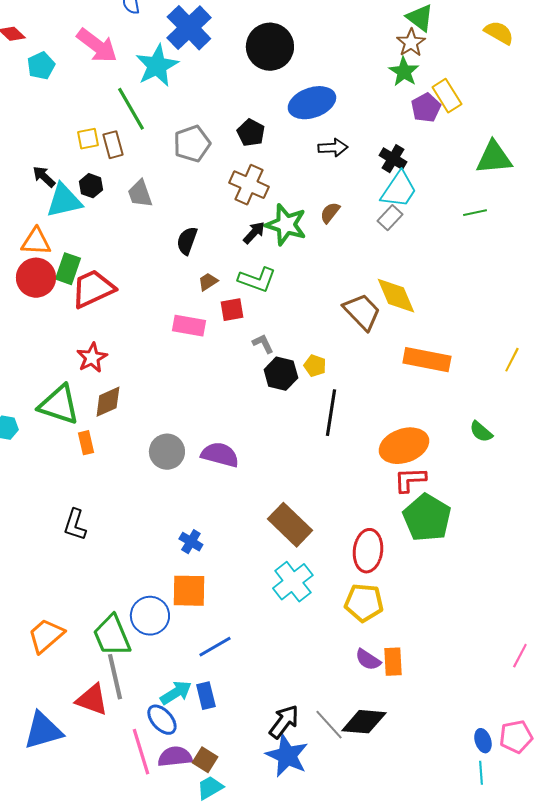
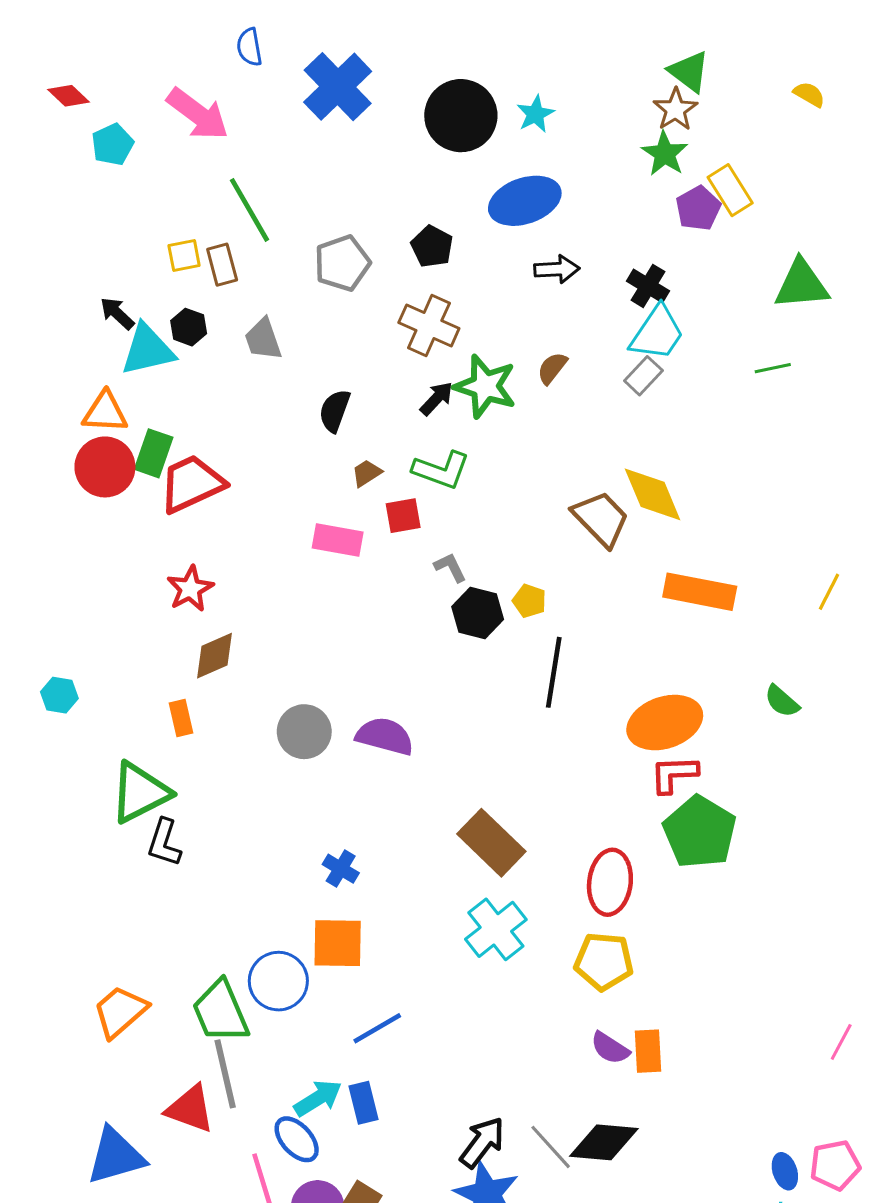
yellow semicircle: (499, 33) -> (809, 94), size x0.7
cyan star: (157, 66) -> (535, 114), moved, size x0.6
green triangle: (59, 405) -> (140, 792), moved, turned -45

